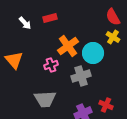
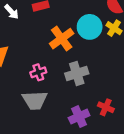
cyan circle: (93, 53) -> (90, 27), moved
pink cross: (51, 65) -> (38, 72), moved

